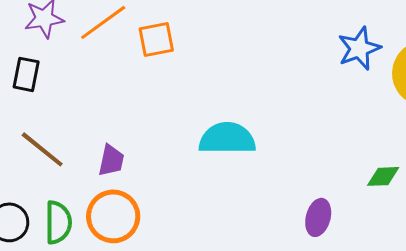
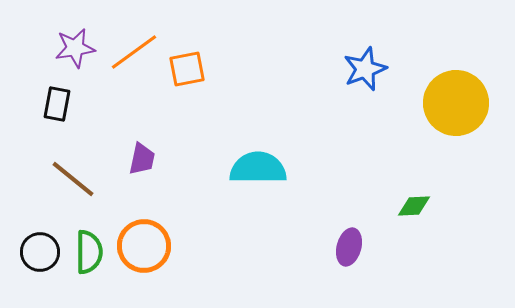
blue star: (359, 48) -> (365, 69), moved
purple trapezoid: (111, 160) -> (142, 159), moved

